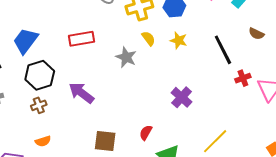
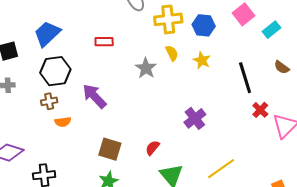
red rectangle: (81, 39) -> (104, 42), size x0.7
red cross: (243, 78) -> (260, 110), turned -35
orange semicircle: (43, 141) -> (63, 122), moved

